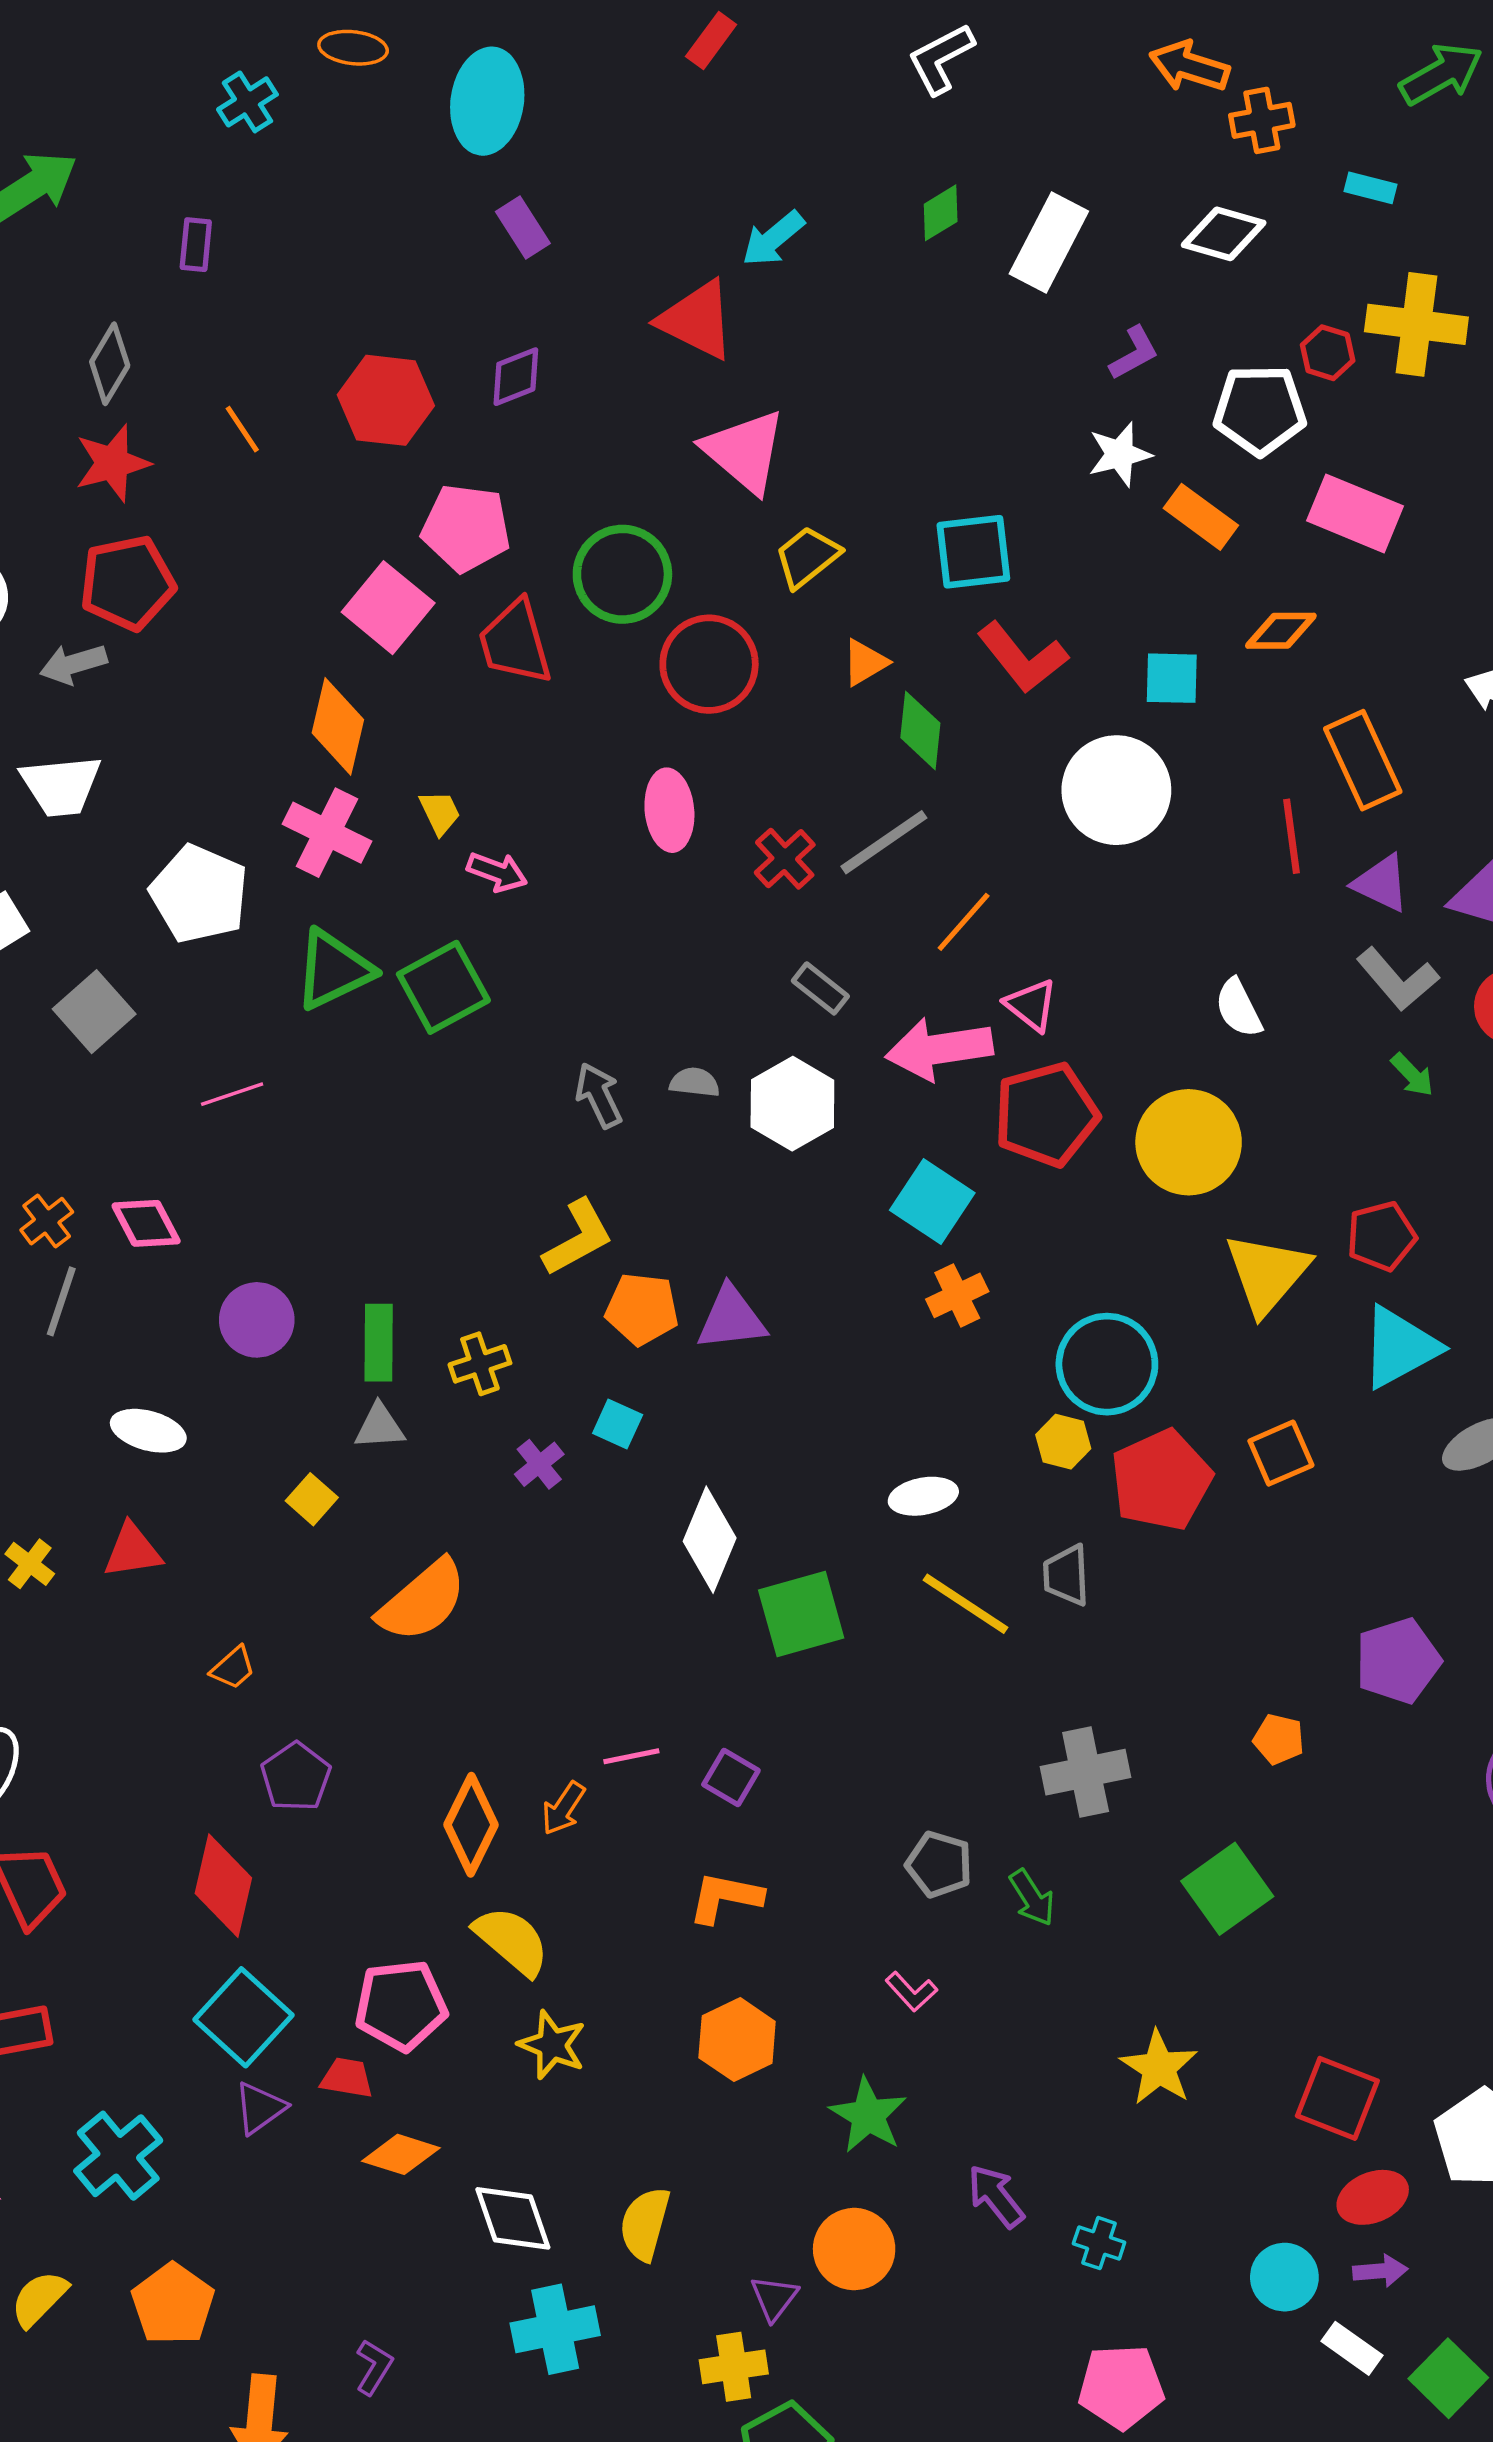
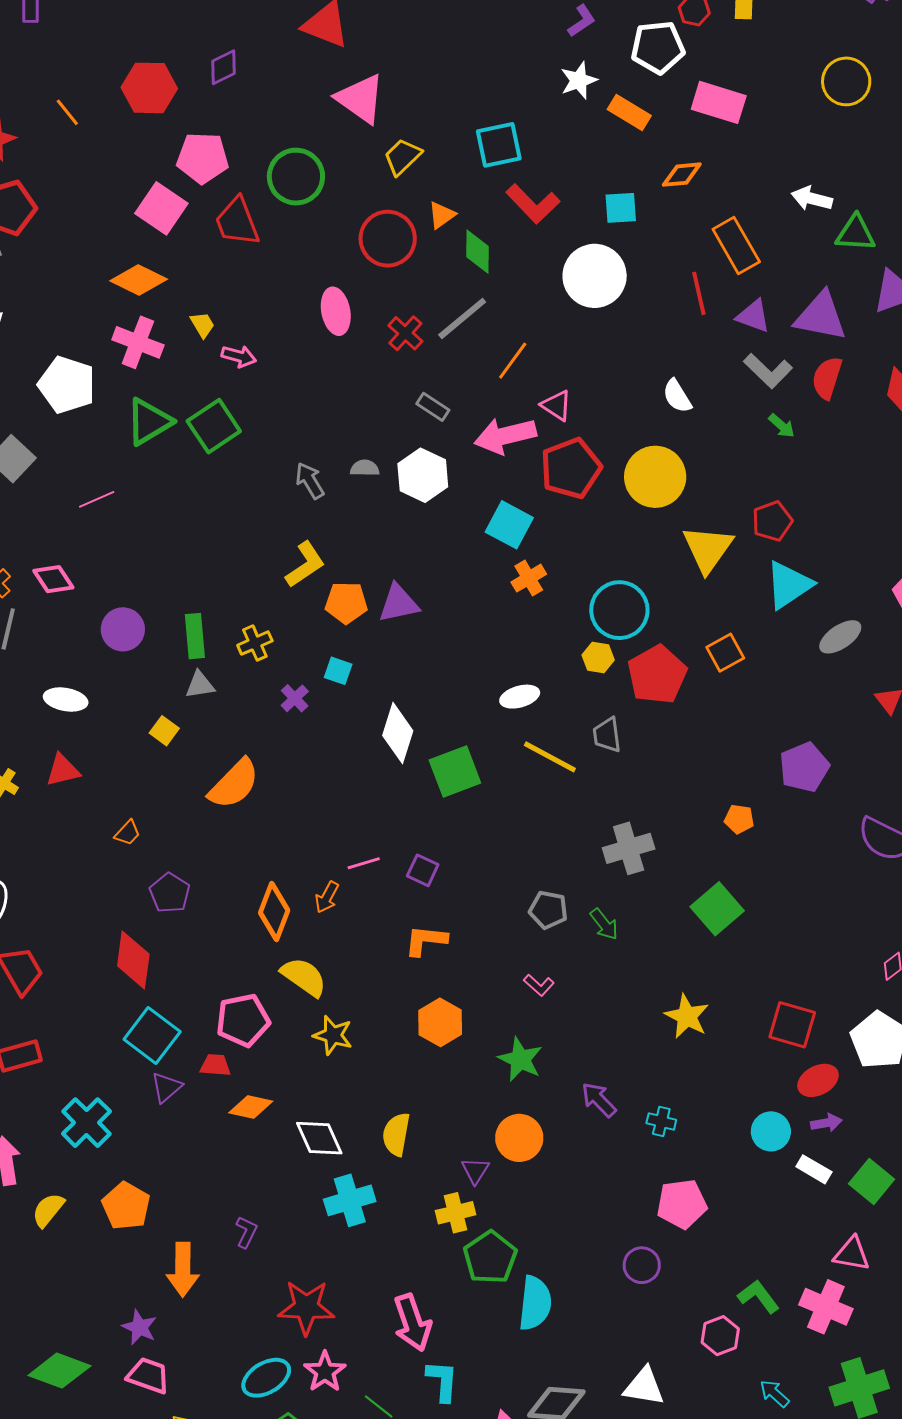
red circle: (709, 664) -> (388, 239), moved
orange diamond: (338, 726) -> (139, 280), turned -72

